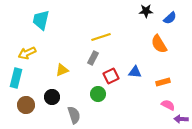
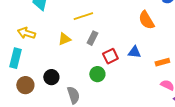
yellow line: (101, 37) -> (83, 16), moved
orange semicircle: (159, 44) -> (146, 20), moved
yellow arrow: (27, 53) -> (26, 33), turned 42
yellow triangle: (62, 70) -> (64, 39), moved

